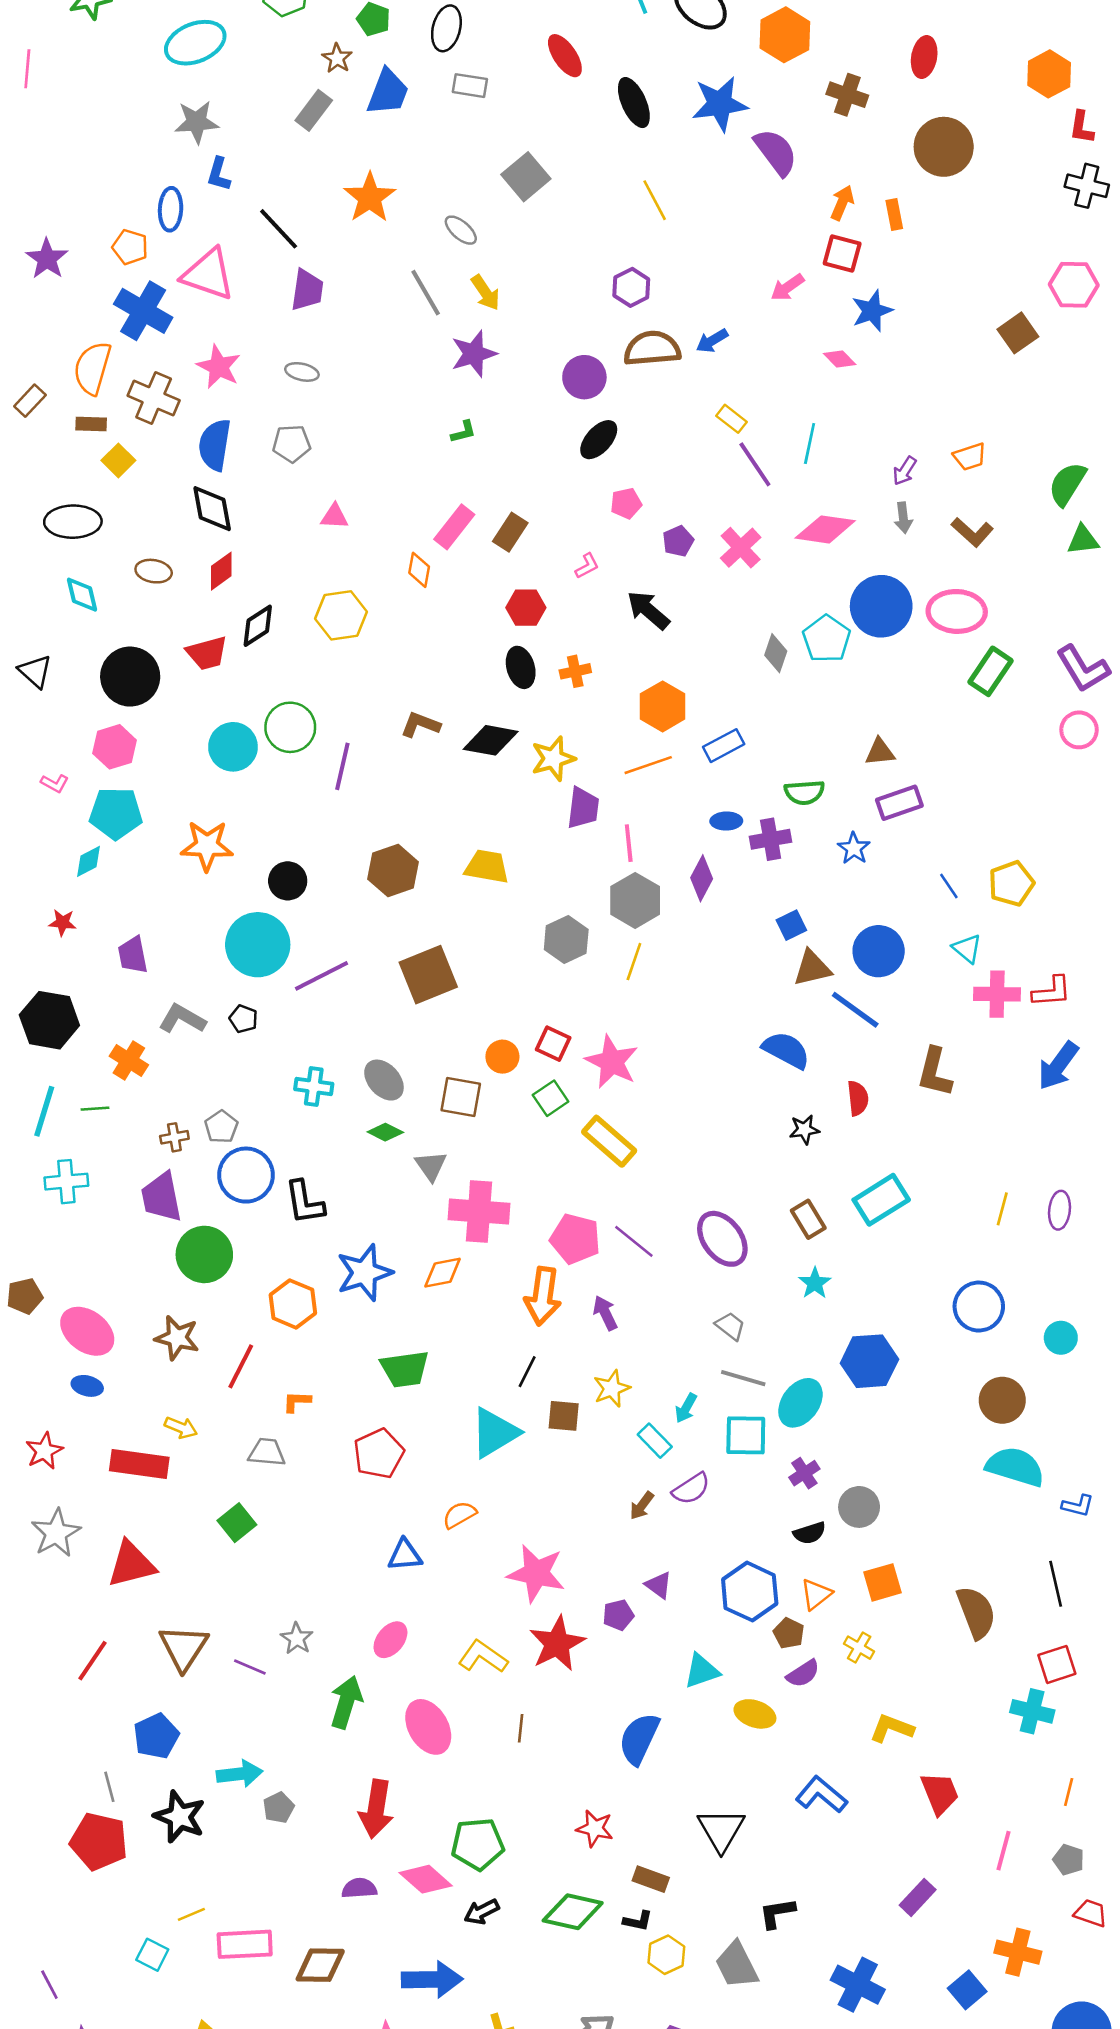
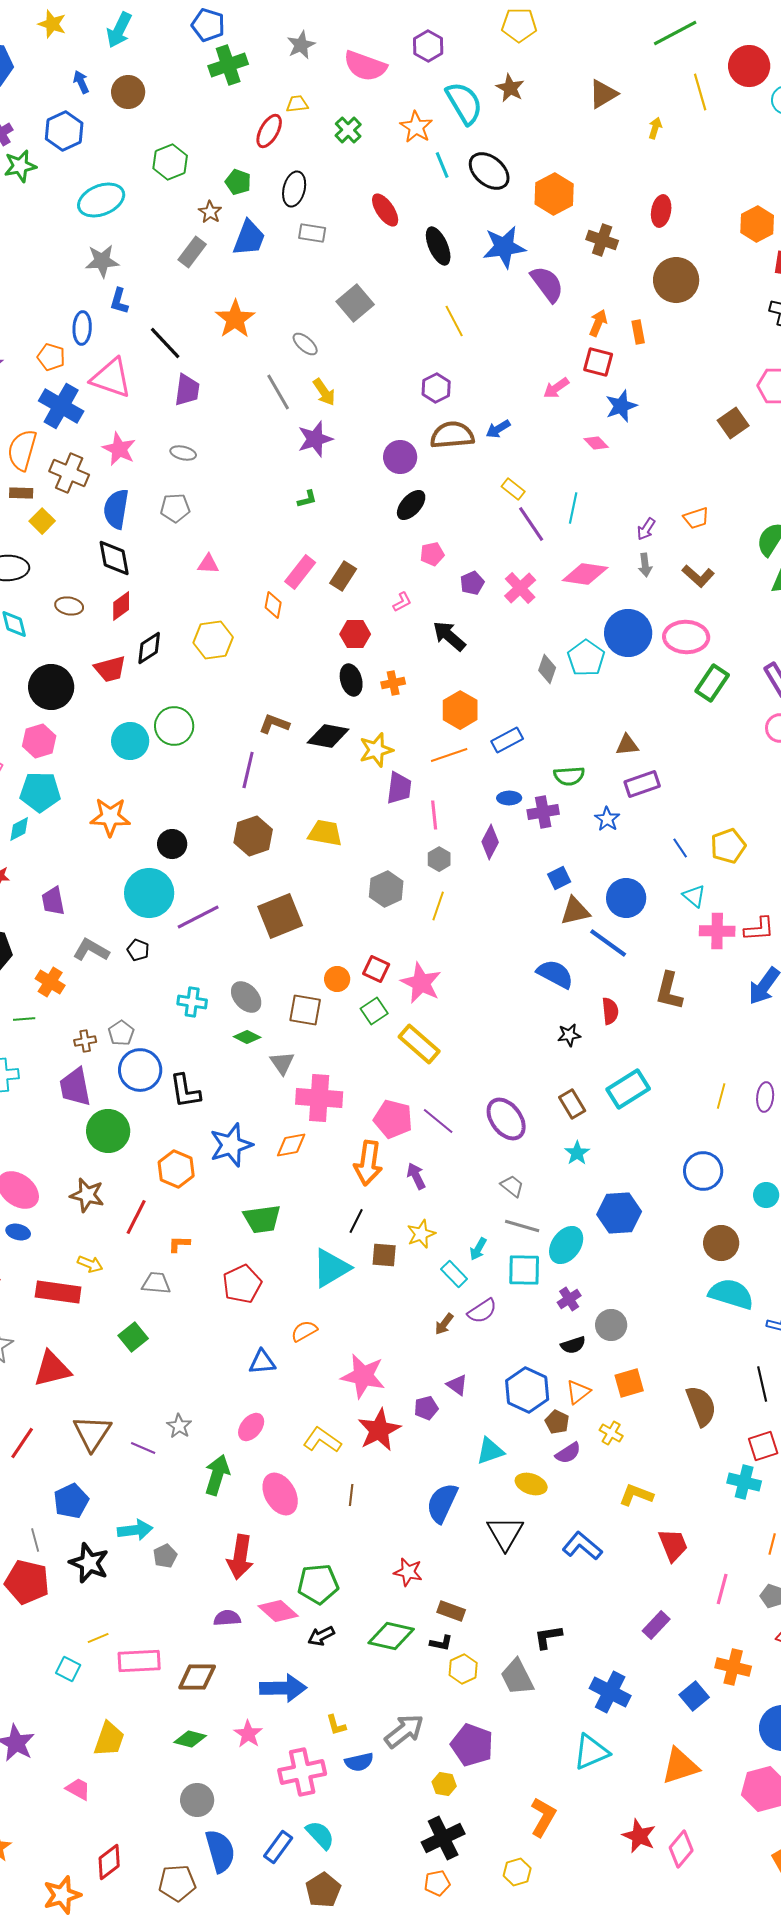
purple line: (342, 766) -> (248, 770), moved
gray hexagon: (635, 900) -> (439, 859), size x0.6
black triangle: (721, 1830) -> (505, 1533), moved

